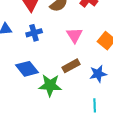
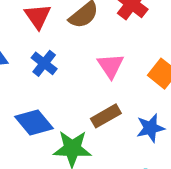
blue cross: (34, 33) -> (44, 63), turned -35

